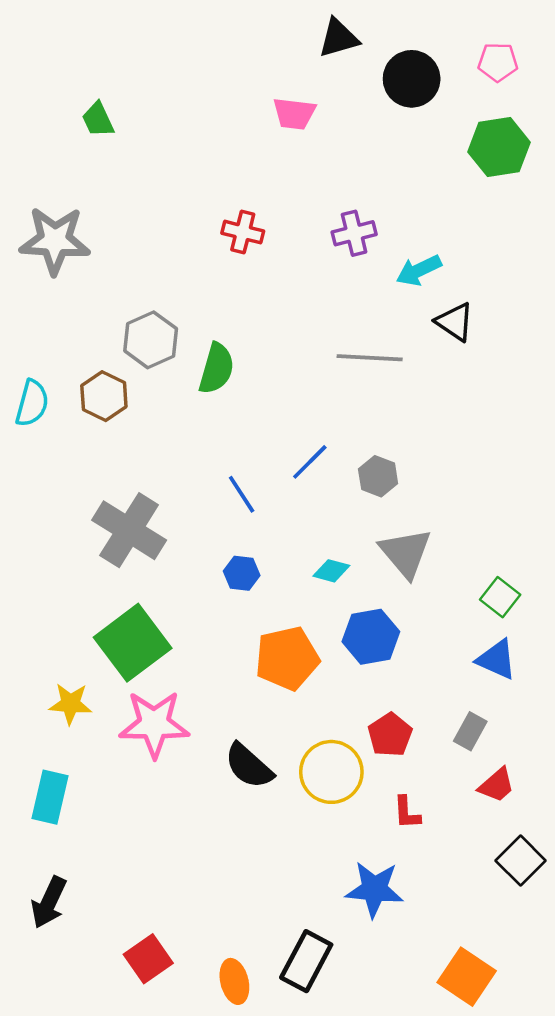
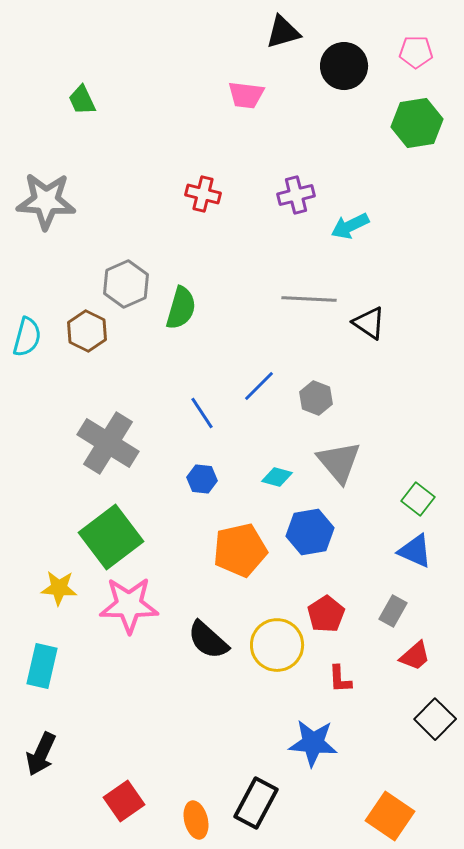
black triangle: (455, 322) -> (369, 323), moved

